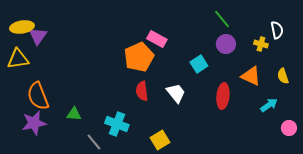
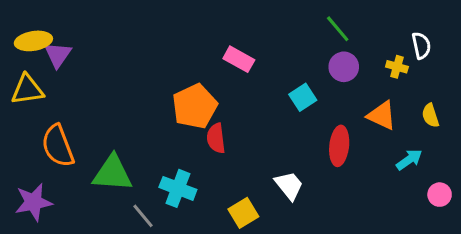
orange pentagon: (139, 57) -> (195, 106), moved
white trapezoid: (176, 93) -> (289, 185), moved
green triangle: (74, 114) -> (113, 173), size x1.8
purple star: (34, 123) -> (33, 202), moved

